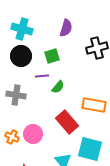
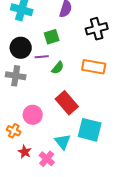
black circle: (21, 56) -> (21, 48), moved
orange rectangle: (94, 105) -> (94, 67), moved
orange cross: (12, 137) -> (14, 131), moved

